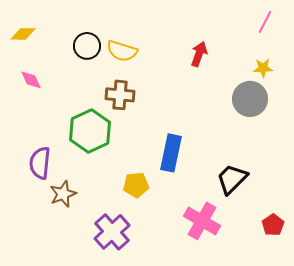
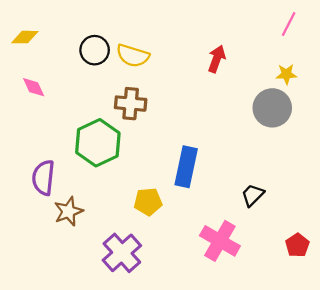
black trapezoid: (232, 179) -> (253, 195), size x0.7

